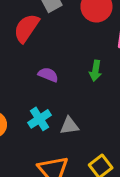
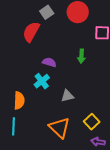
cyan cross: (39, 119) -> (42, 81), moved

